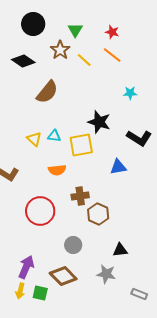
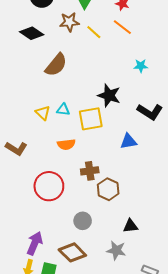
brown star: (60, 50) -> (69, 22), turned 30

